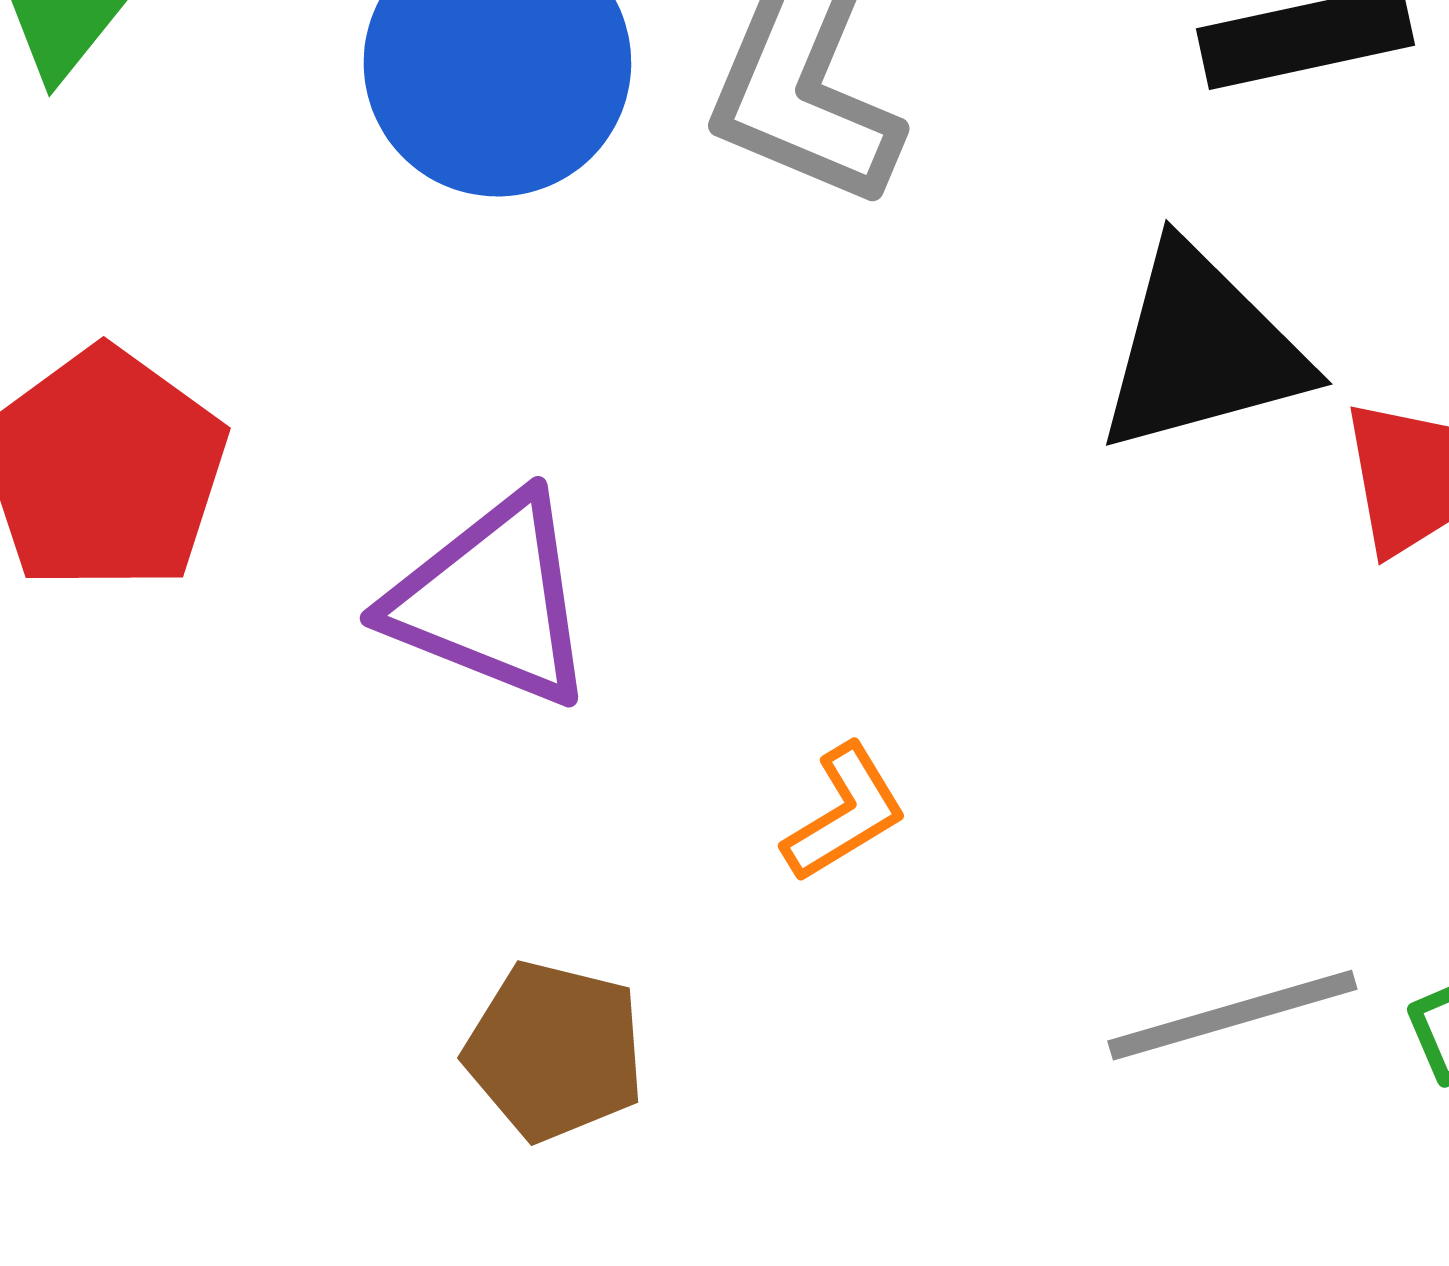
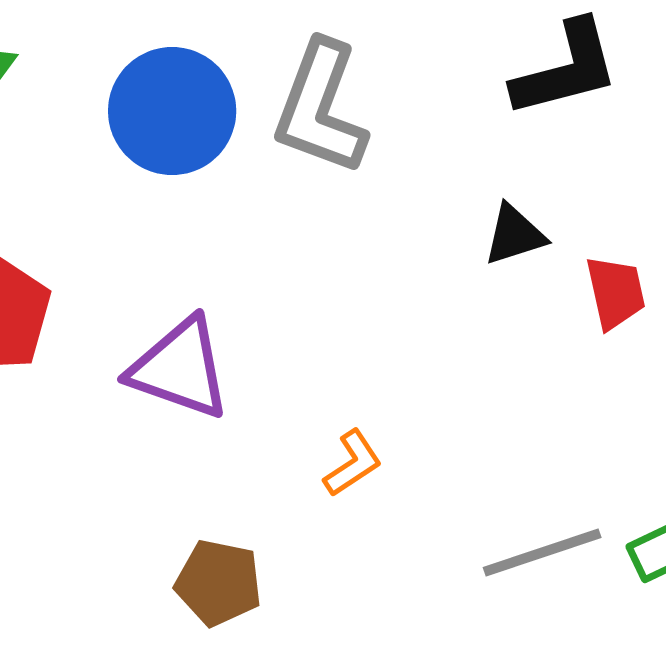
black triangle: (1202, 350) -> (515, 235), size x0.6

